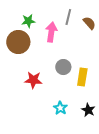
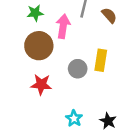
brown circle: (18, 42) -> (39, 46), moved
yellow rectangle: (82, 77) -> (101, 60), moved

